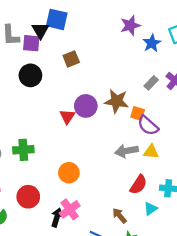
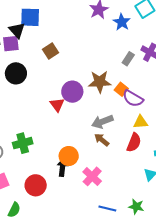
orange square: (138, 113) -> (121, 89), turned 32
gray arrow: (127, 151) -> (102, 122), moved
red semicircle: (138, 185) -> (134, 143), moved
pink cross: (70, 209) -> (92, 176), moved
brown arrow: (120, 216) -> (102, 140), moved
black arrow: (57, 218) -> (62, 167), moved

